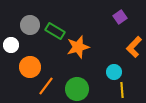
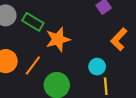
orange line: (46, 86) -> (33, 65), moved

